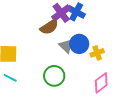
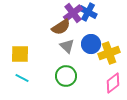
gray triangle: (66, 46) -> (67, 46), moved
yellow cross: (97, 53) -> (109, 53), size x1.5

